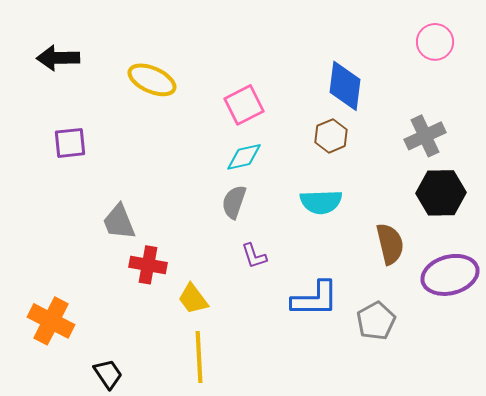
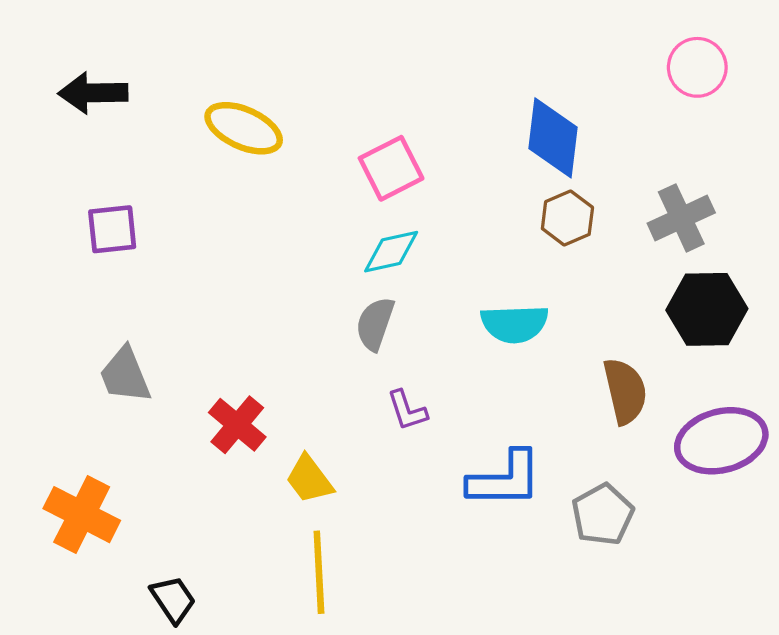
brown hexagon: (331, 136) -> (567, 218), moved
gray trapezoid: (119, 222) -> (125, 375), moved
red cross: (148, 265) -> (237, 425), turned 30

